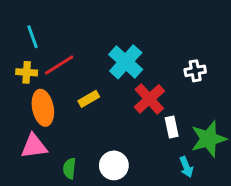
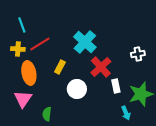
white cross: (195, 71) -> (138, 54), moved
yellow rectangle: (89, 99) -> (60, 67), turned -32
pink triangle: (34, 146) -> (23, 99), turned -48
white circle: (114, 165) -> (77, 89), moved

